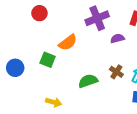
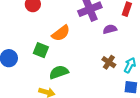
green semicircle: (88, 81) -> (59, 72), moved

